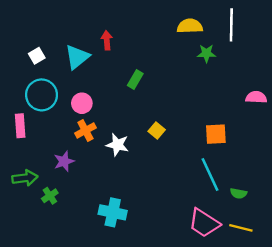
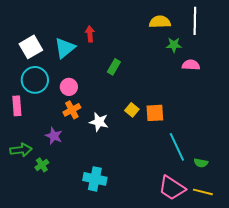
white square: (37, 56) -> (31, 47), size x1.6
pink semicircle: (256, 97) -> (191, 65), moved
orange square: (216, 134) -> (155, 113), moved
purple star: (64, 161) -> (54, 136), turned -30

